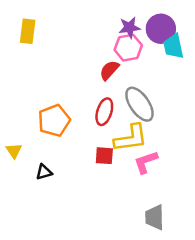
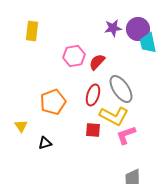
pink hexagon: (128, 48) -> (74, 56), moved
yellow L-shape: (131, 138) -> (114, 116), turned 36

